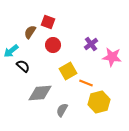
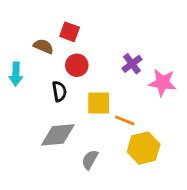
brown semicircle: (30, 32) -> (43, 46), turned 80
cyan arrow: (11, 51) -> (16, 74), turned -49
black semicircle: (23, 66) -> (59, 91), moved, turned 40
yellow square: (68, 71) -> (99, 103), turned 30

